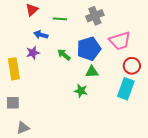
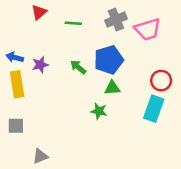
blue arrow: (41, 35) -> (15, 57), moved
pink trapezoid: (120, 41) -> (148, 29), moved
gray triangle: (23, 128) -> (40, 156), moved

